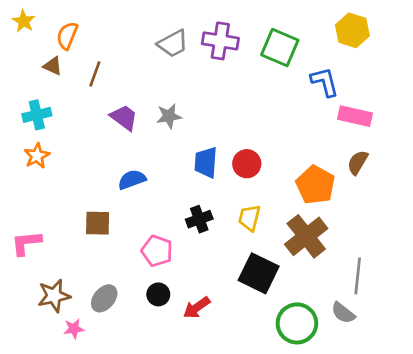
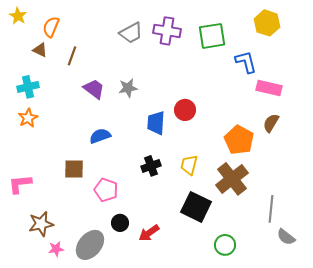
green square: (280, 48) -> (212, 36), turned -32
red circle: (247, 164) -> (185, 110), moved
pink pentagon: (157, 251) -> (106, 190), moved
gray ellipse: (104, 298) -> (90, 245), moved, size x1.4
gray semicircle: (343, 313) -> (286, 237), moved
green circle: (297, 323) -> (225, 245), size x0.7

